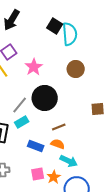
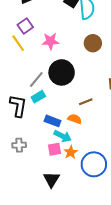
pink star: (34, 67) -> (50, 41), turned 30
brown line: (59, 127) -> (86, 102), moved
cyan arrow: (69, 161) -> (63, 136), moved

